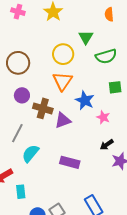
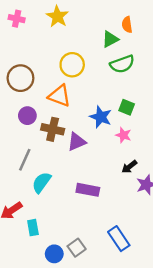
orange semicircle: (109, 14) -> (127, 25), moved
green triangle: (86, 37) -> (110, 39), moved, turned 35
orange triangle: (63, 81) -> (59, 96), moved, turned -40
green square: (115, 87) -> (127, 107), moved, turned 32

